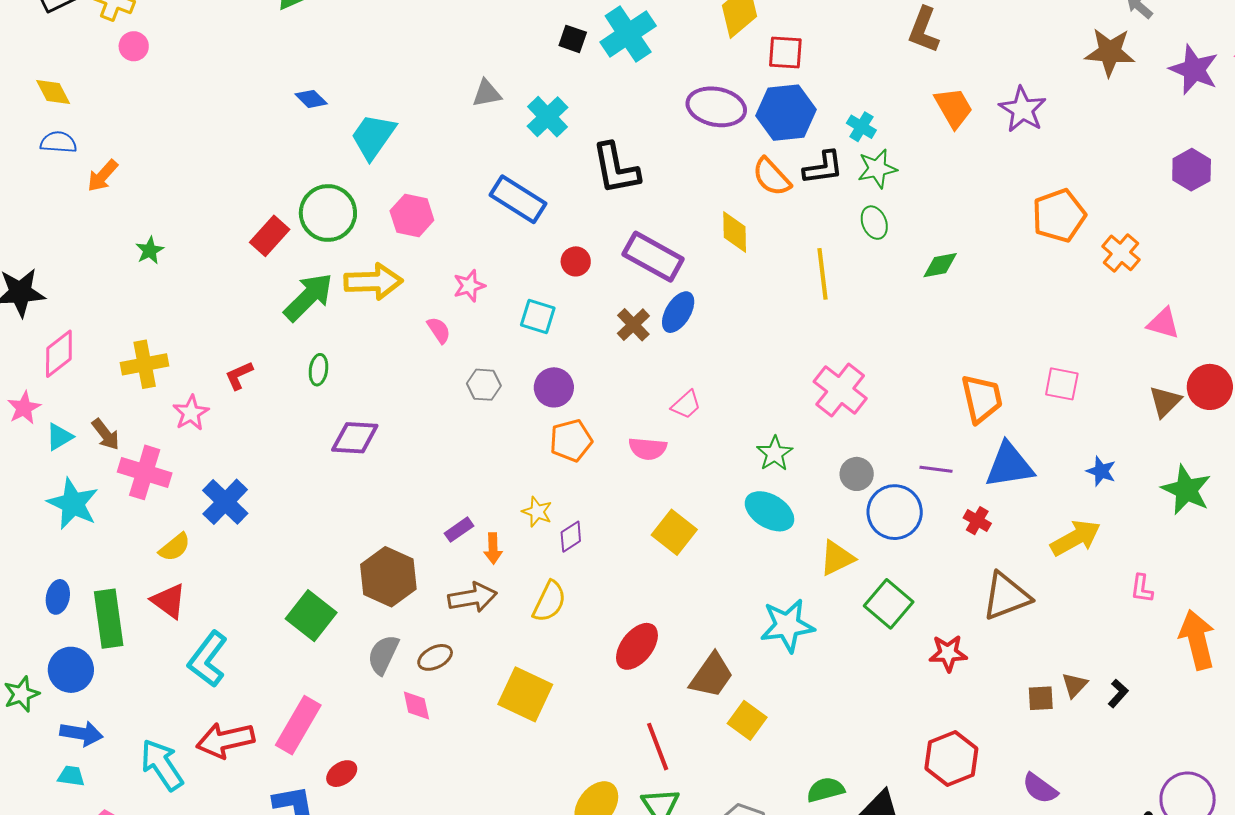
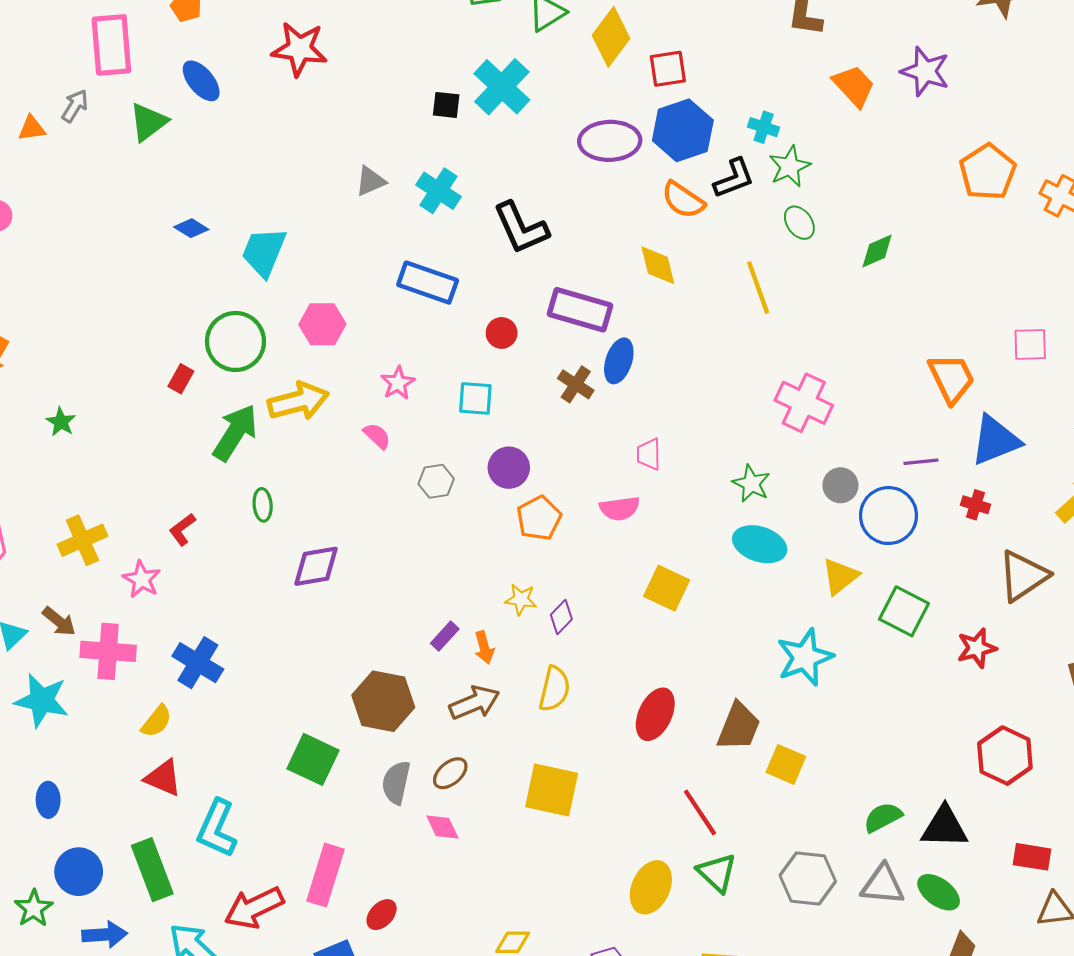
red rectangle: (270, 236) -> (181, 379), size x0.7
pink trapezoid: (686, 405) -> (649, 454), turned 144
green rectangle: (109, 619) -> (152, 870), moved

